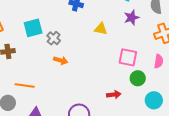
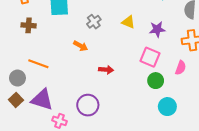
purple star: (132, 18) -> (157, 29), moved
gray cross: (54, 38) -> (94, 22), moved
red arrow: (114, 95) -> (106, 70), moved

